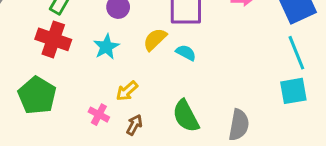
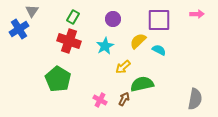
yellow arrow: (127, 91) -> (123, 67), moved
pink cross: (99, 115) -> (100, 100), moved
green semicircle: (186, 116) -> (142, 84), moved, turned 105

